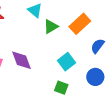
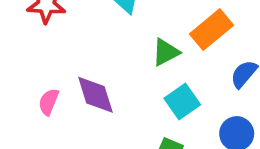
green triangle: (51, 27) -> (166, 52), moved

